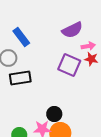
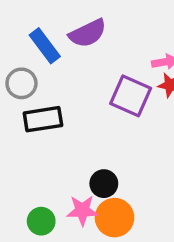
purple semicircle: (72, 30) -> (88, 33), moved

